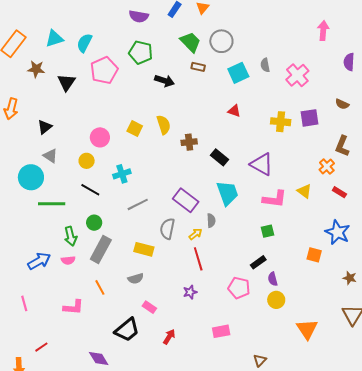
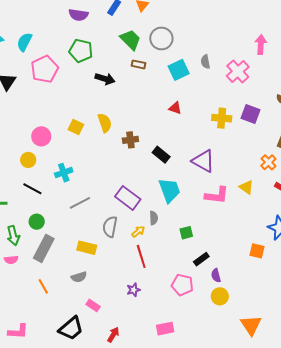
pink arrow: (323, 31) -> (261, 45), moved
purple square: (309, 118) -> (251, 114), turned 30
green square: (267, 231) -> (186, 233), moved
pink L-shape: (73, 307) -> (18, 331), moved

